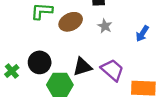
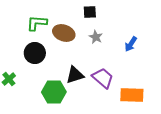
brown ellipse: (71, 22) -> (64, 33), turned 45
black circle: (40, 62) -> (35, 53), moved

